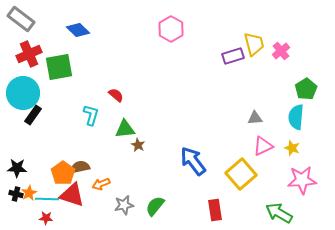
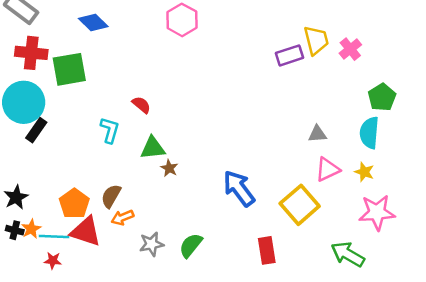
pink hexagon: (171, 29) -> (182, 20), moved
red cross: (29, 54) -> (31, 53), turned 30
brown semicircle: (80, 167) -> (111, 196), moved, turned -48
black star: (17, 168) -> (16, 197), turned -30

